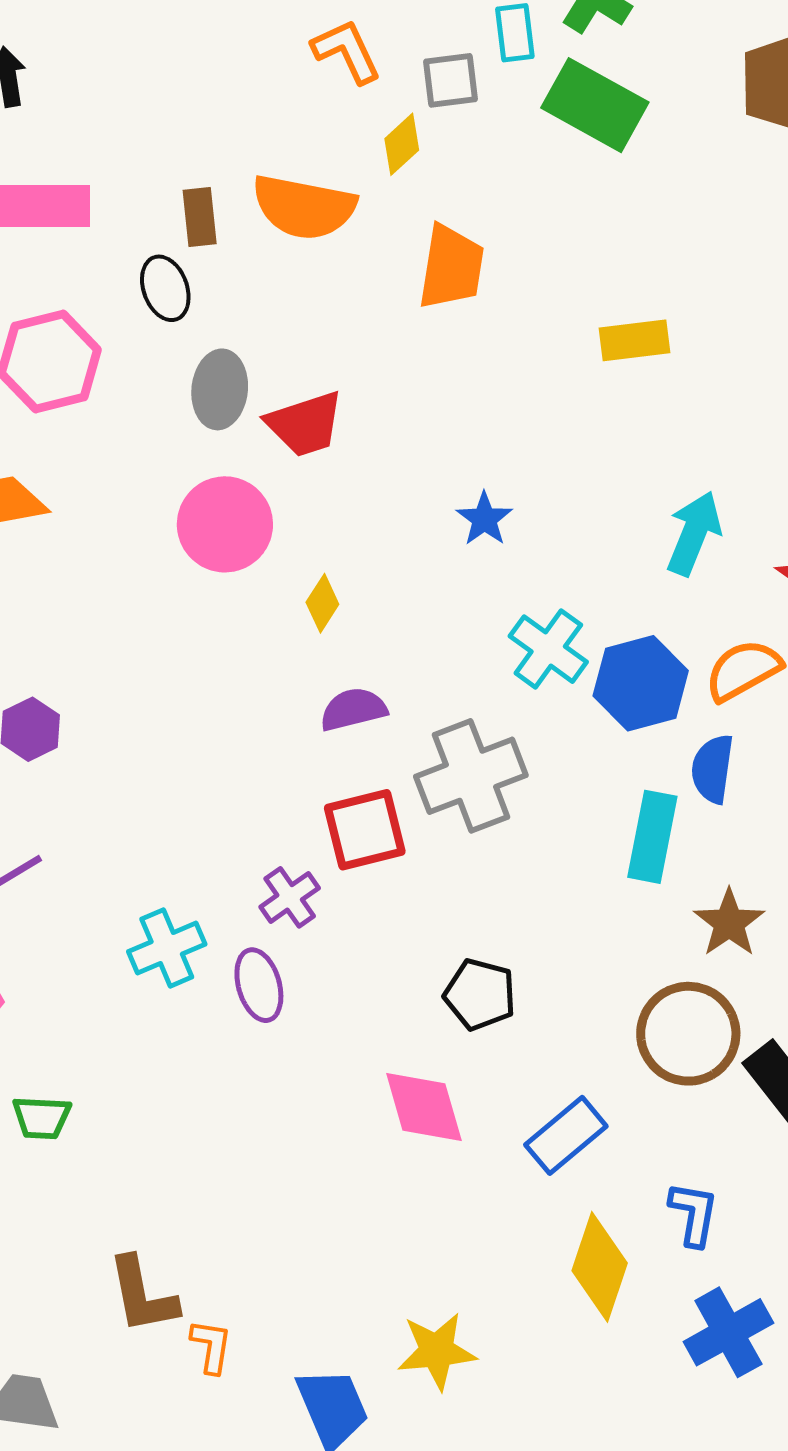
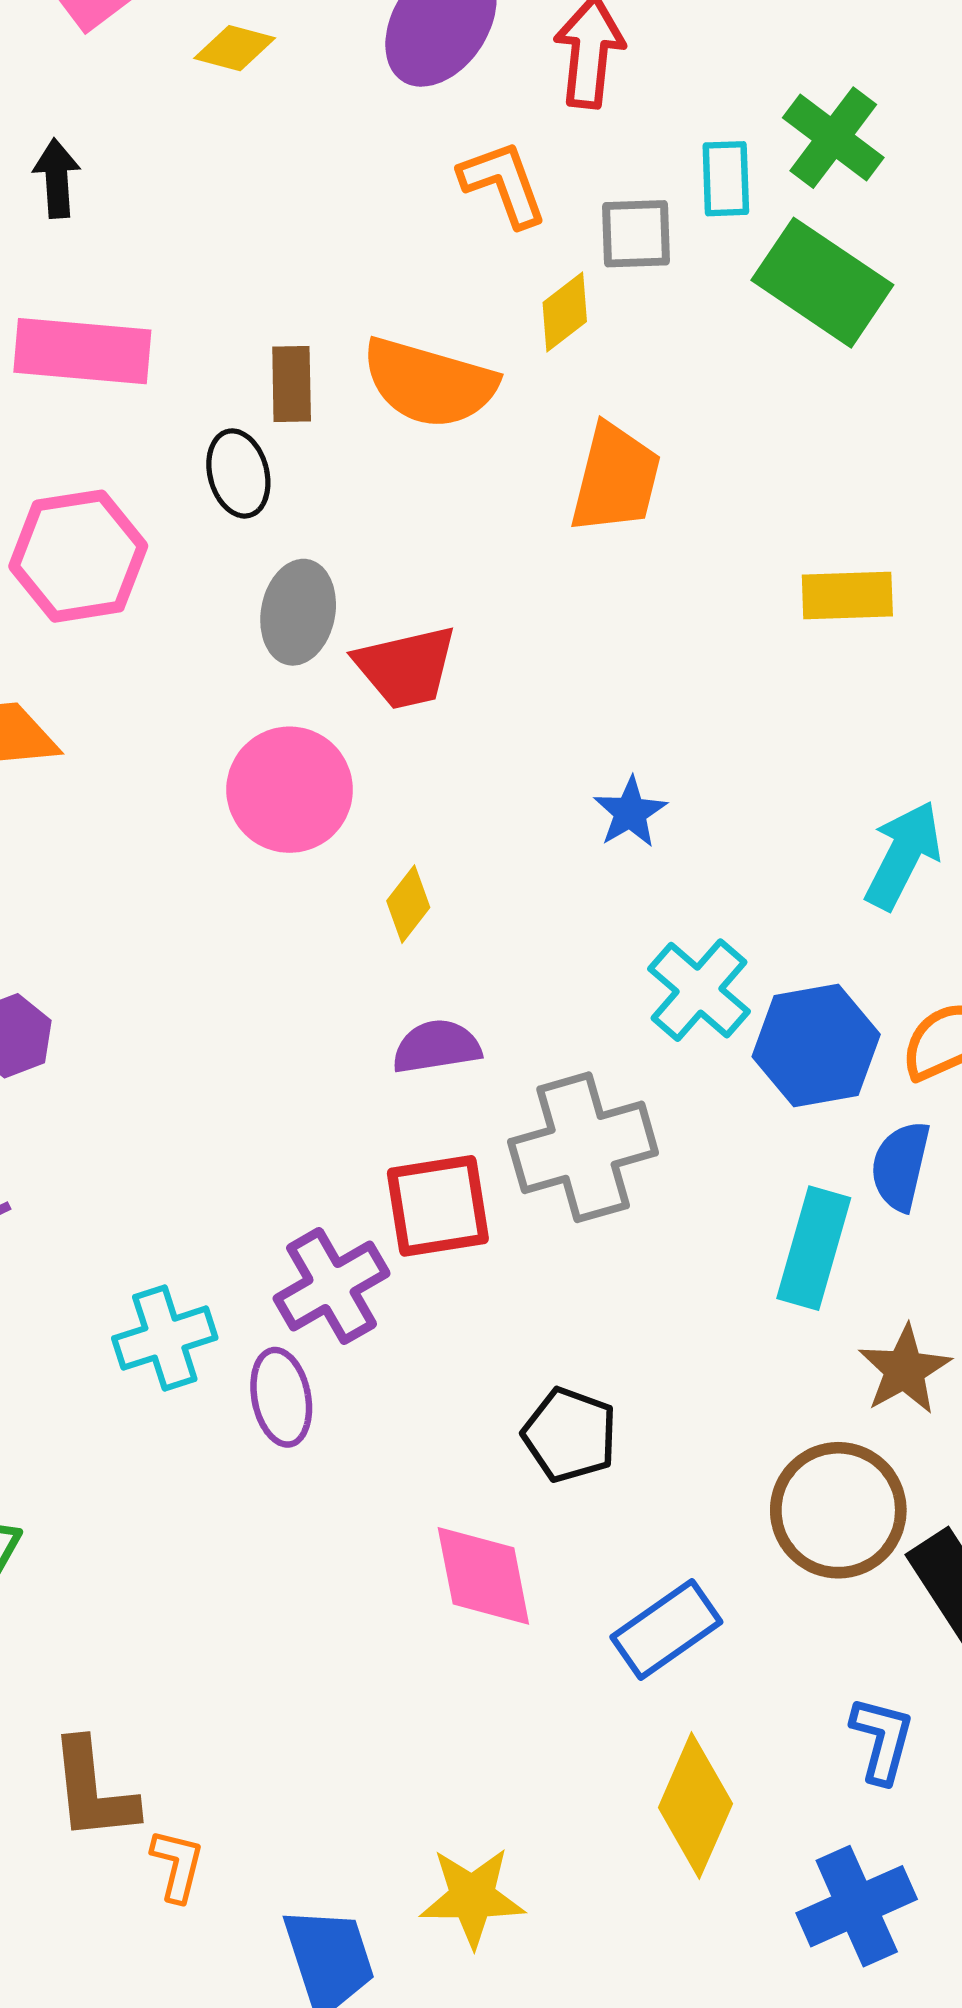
purple cross: (290, 897) -> (332, 1286), size x1.4
blue L-shape: (694, 1214) -> (882, 1740), moved

